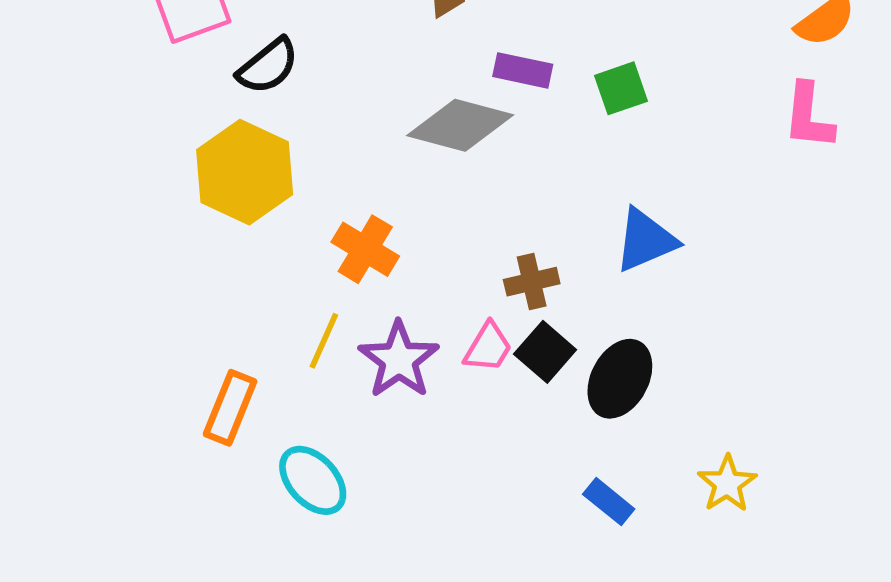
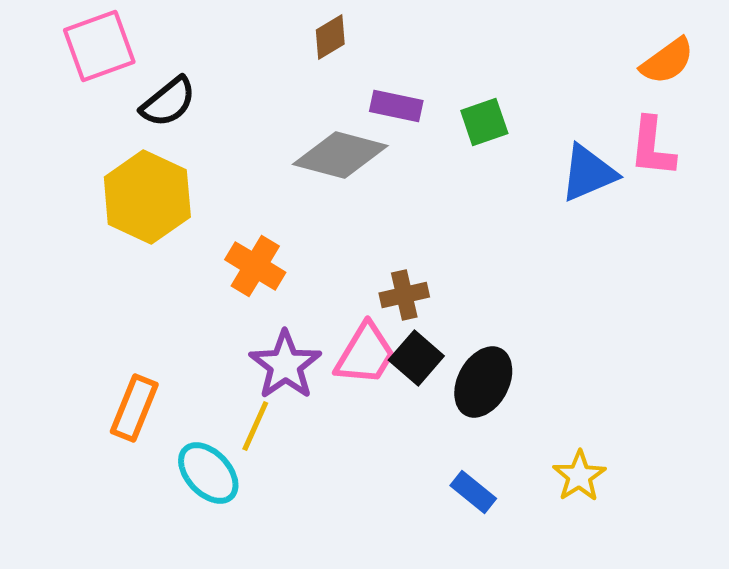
blue triangle: (646, 240) -> (588, 173), moved
yellow line: (324, 341) -> (255, 426), moved
pink trapezoid: (488, 347) -> (365, 354), size x1.4

